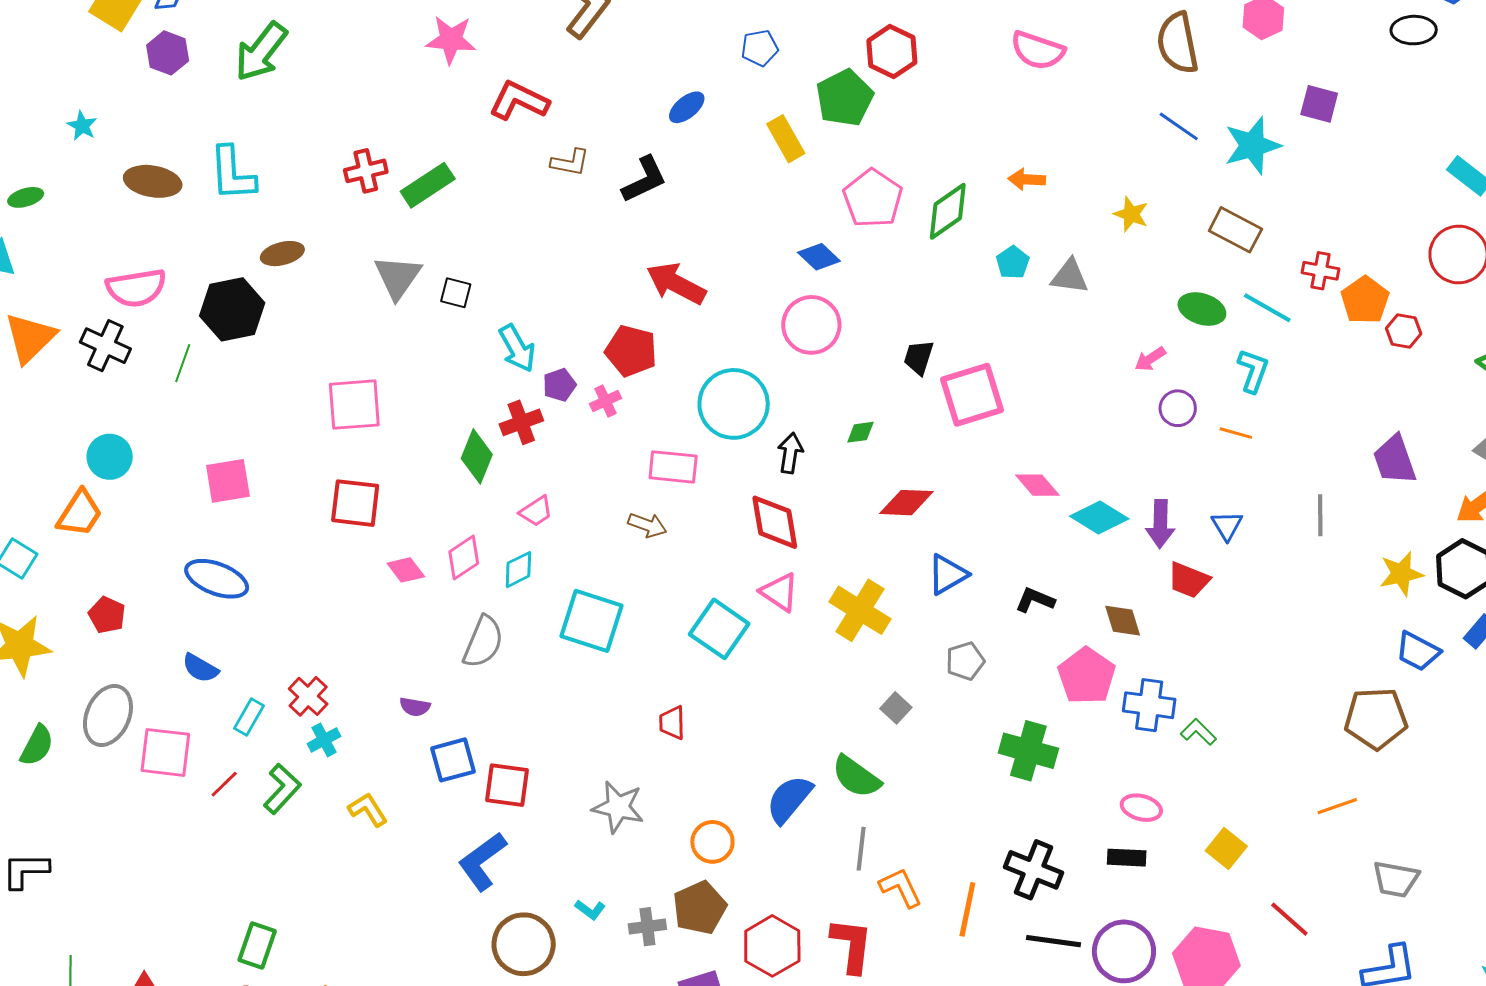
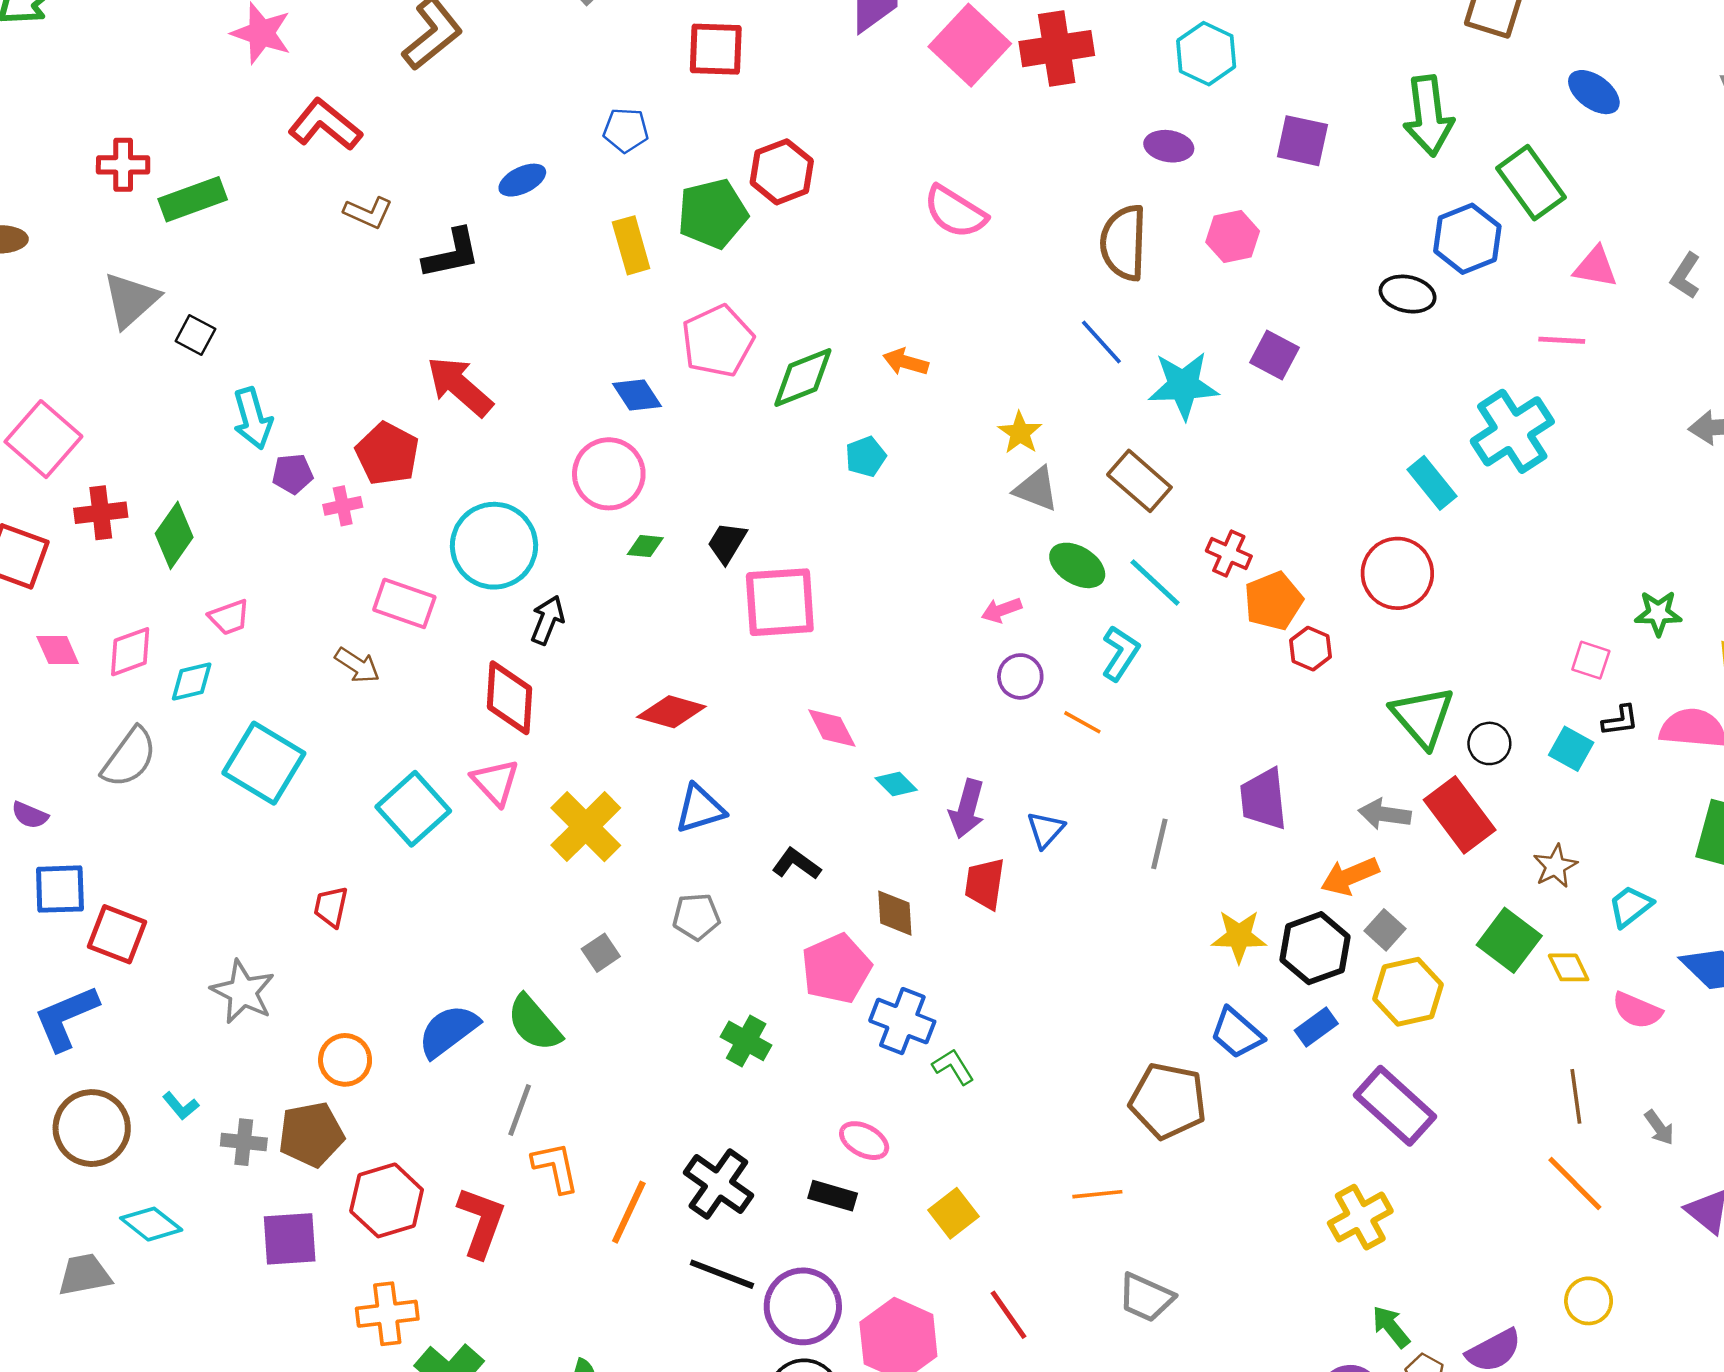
gray triangle: (1070, 276) -> (1036, 489), moved
pink square: (354, 405) -> (43, 439), turned 32
red cross: (521, 422) -> (101, 513), moved
green diamond: (860, 432) -> (645, 546), moved
cyan diamond: (1099, 518) -> (896, 784), size x0.6
red trapezoid: (1189, 580) -> (985, 884), turned 63
green cross: (1028, 751) -> (746, 1041), size x0.7

